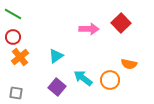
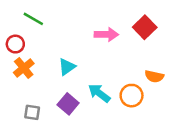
green line: (13, 14) -> (33, 19), moved
gray square: (16, 93) -> (32, 112), moved

